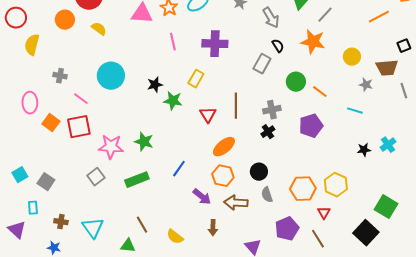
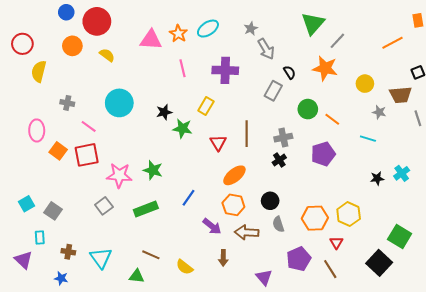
gray arrow: (271, 18) -> (266, 49), moved
brown line: (142, 225) -> (151, 255), turned -36

